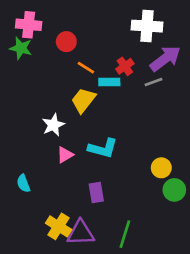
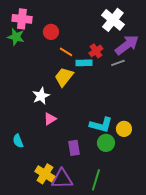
white cross: (147, 26) -> (113, 20), turned 35
cyan L-shape: (103, 148) -> (101, 125), moved
green circle: (174, 190) -> (106, 143), moved

